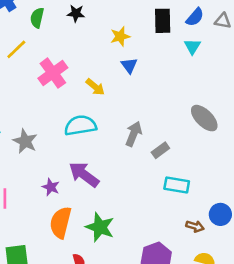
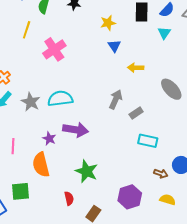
yellow line: (16, 49) -> (27, 30), turned -30
yellow arrow: (95, 87) -> (136, 68), moved, turned 140
cyan semicircle: (80, 125) -> (60, 99), moved
purple arrow: (84, 174) -> (76, 130), turned 150
orange semicircle: (61, 223) -> (41, 165), moved, turned -30

